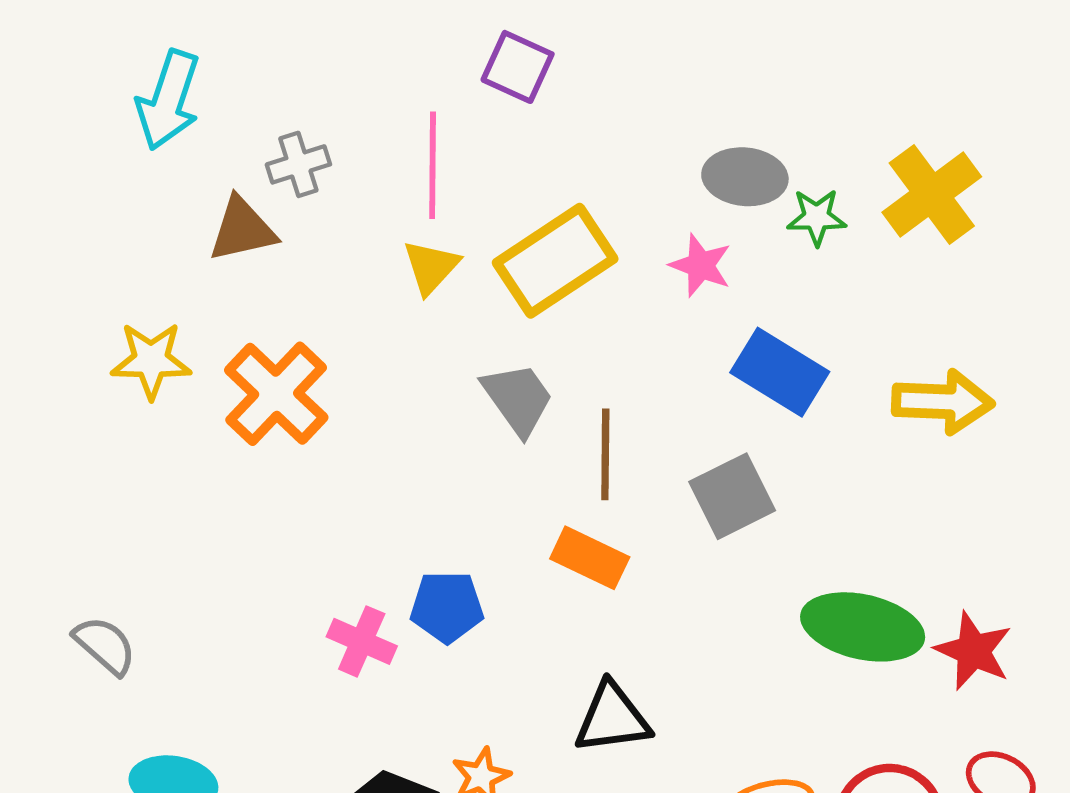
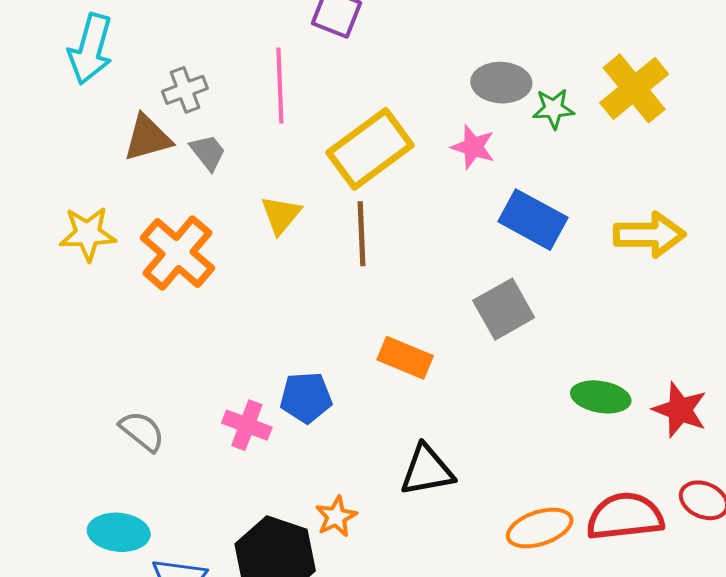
yellow triangle: (431, 267) -> (281, 215), moved
gray trapezoid: (518, 399) -> (208, 152), moved, size x0.7
brown line: (605, 454) -> (362, 234), moved
green ellipse: (863, 627) -> (601, 397), size x0.7
gray semicircle: (105, 645) -> (142, 431), moved

